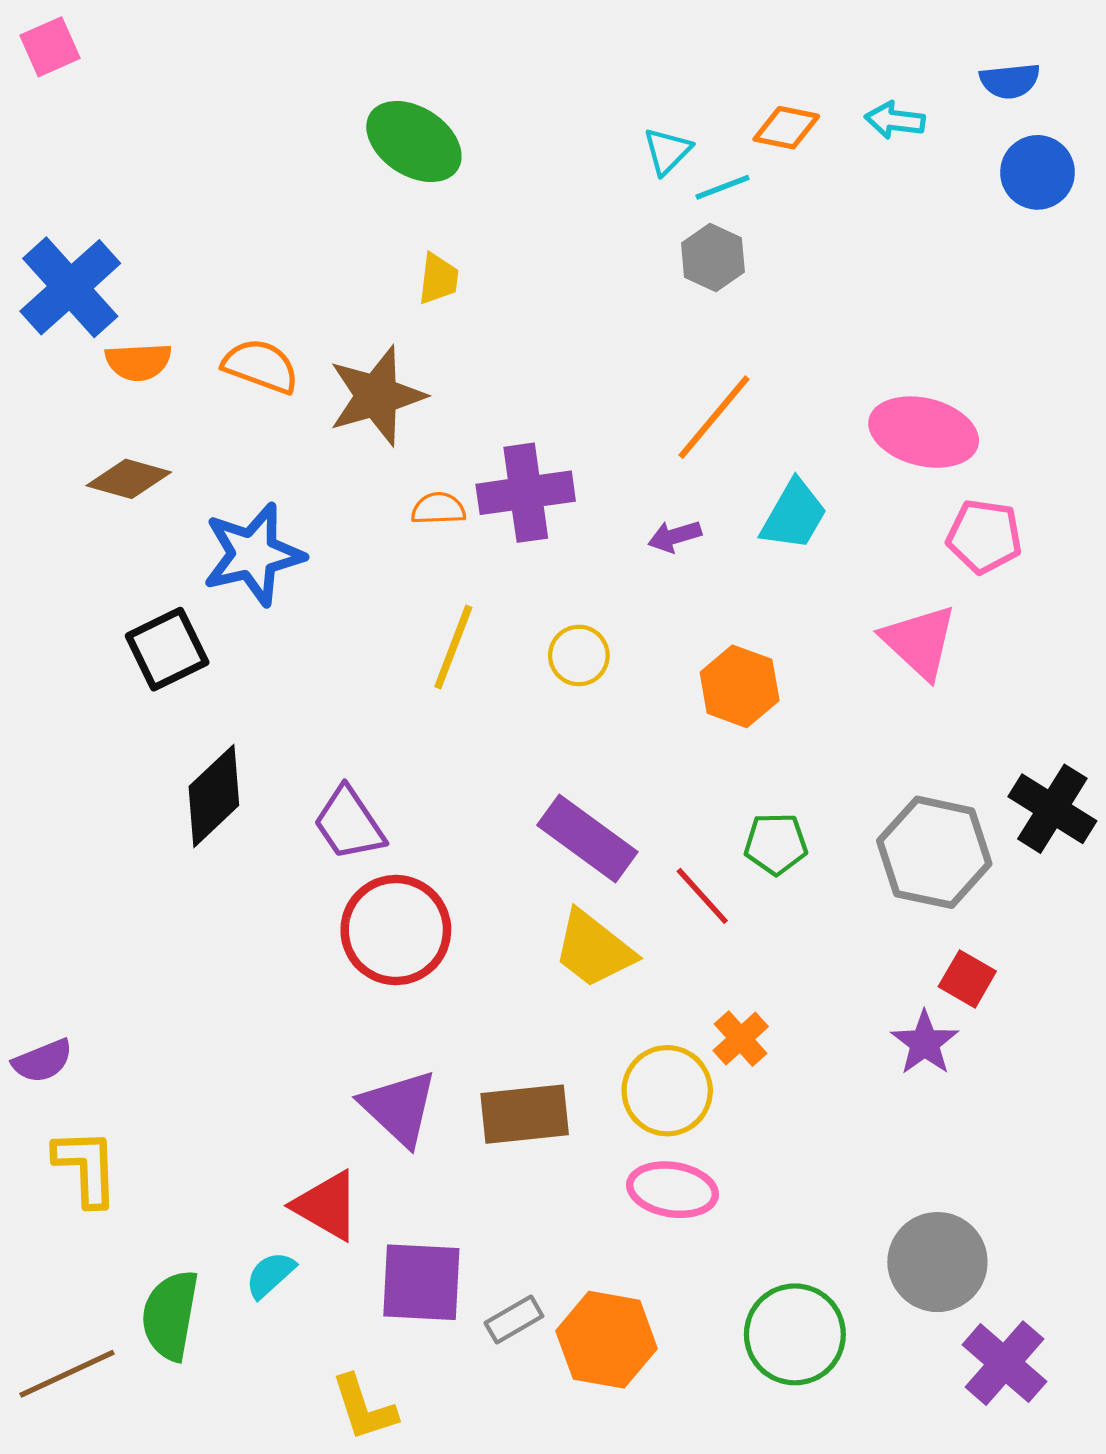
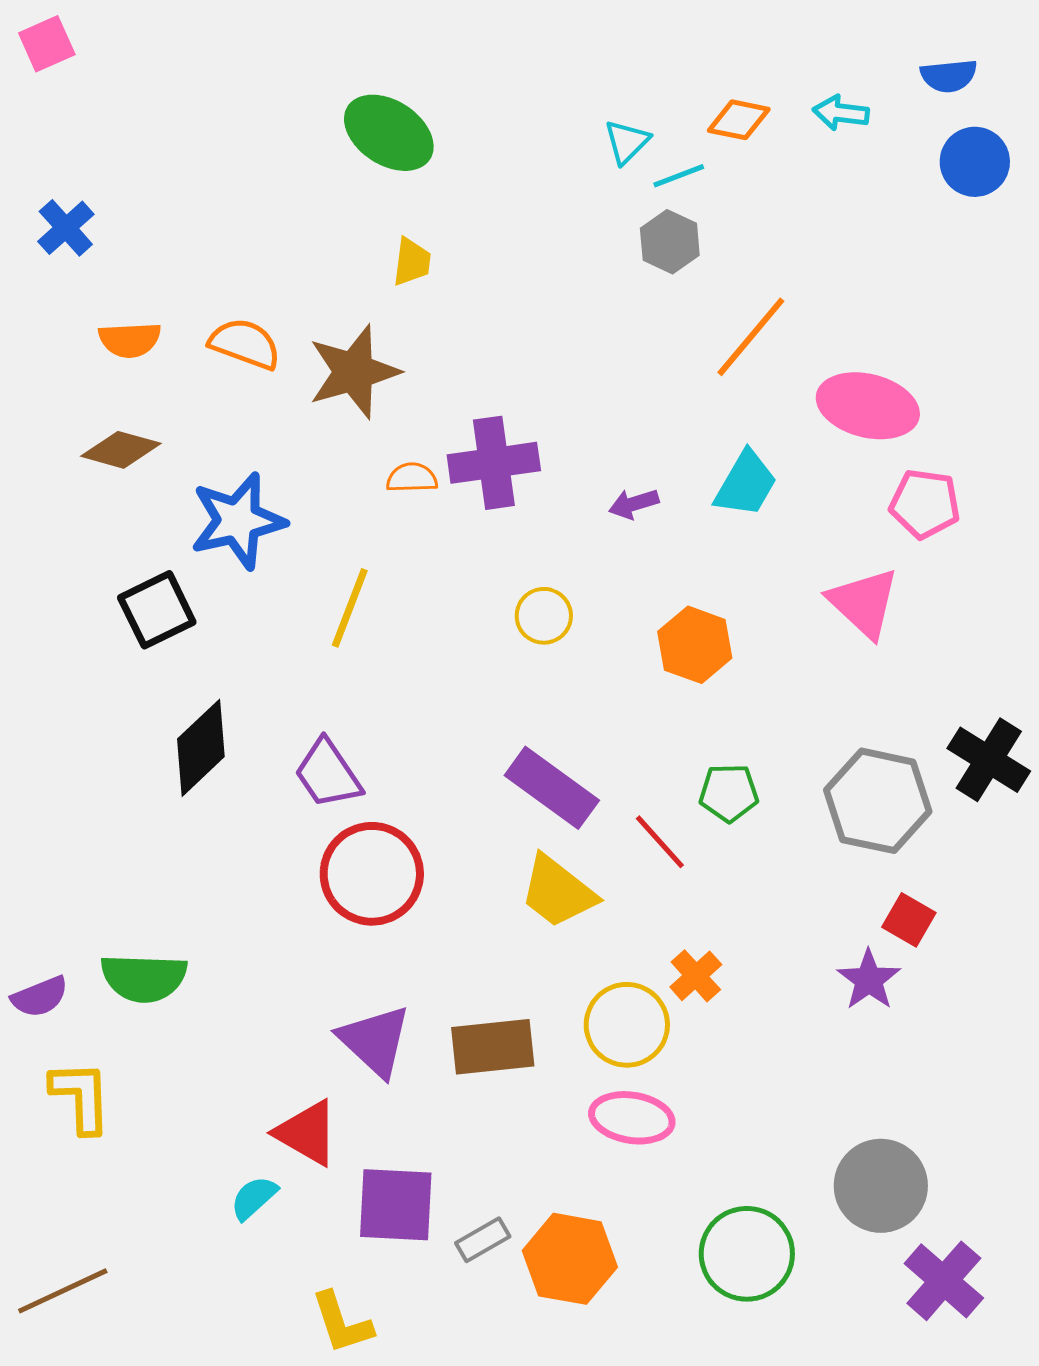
blue cross: (70, 287) -> (66, 228), moved, size x0.6
orange line: (714, 417) -> (751, 337), moved
yellow line: (453, 647) -> (350, 608), moved
green semicircle: (170, 1315) -> (144, 978), moved, turned -98

